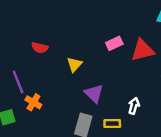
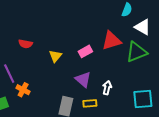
pink rectangle: (114, 43) -> (85, 51), moved
purple triangle: (94, 93) -> (83, 79), moved

